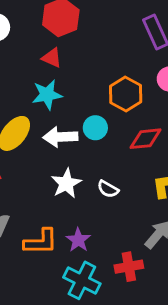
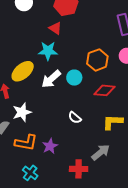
white arrow: (60, 137) -> (51, 79), turned -50
white star: (66, 183) -> (22, 112), moved
cyan cross: (82, 280) -> (30, 173), moved, size x0.7

